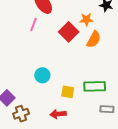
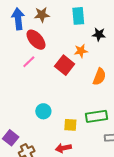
pink line: (33, 24) -> (29, 62), turned 32
orange semicircle: (94, 39) -> (99, 77), moved

